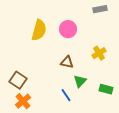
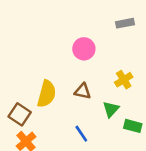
yellow semicircle: (39, 30) -> (47, 94), moved
green triangle: (80, 81) -> (111, 109), moved

